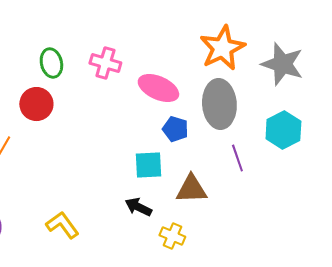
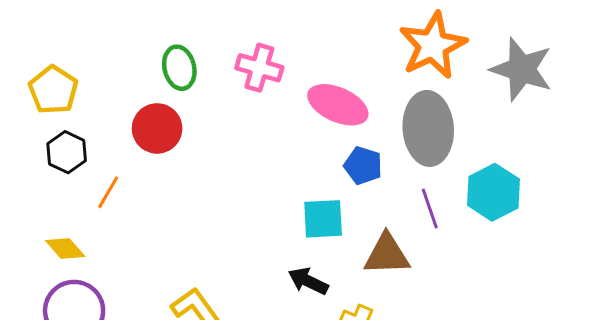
cyan hexagon: (283, 130) -> (493, 192), moved
purple line: (237, 158) -> (430, 208), moved

